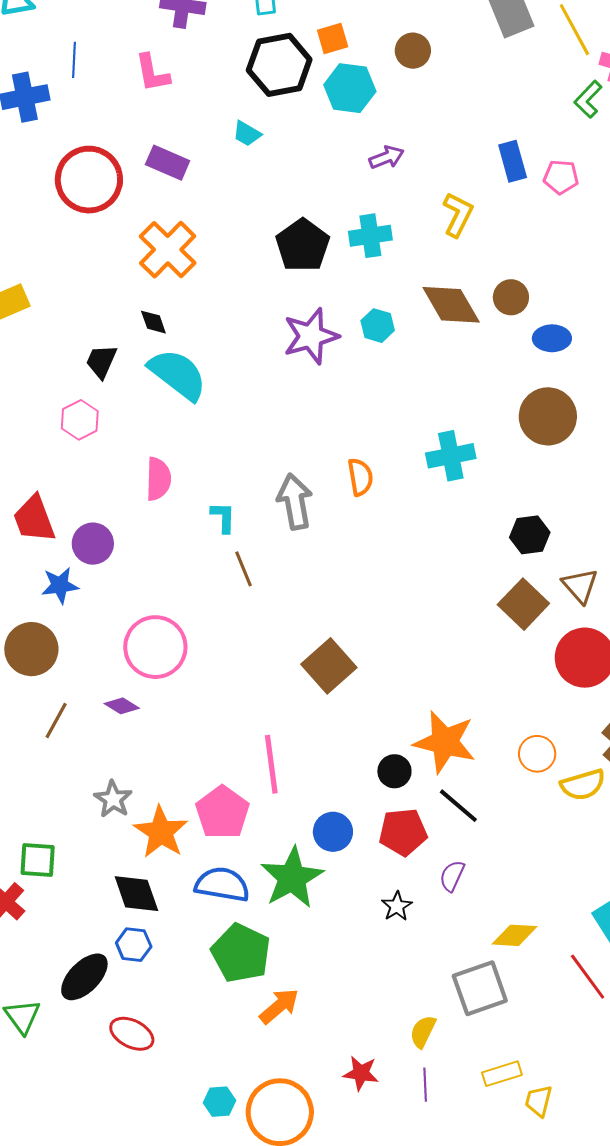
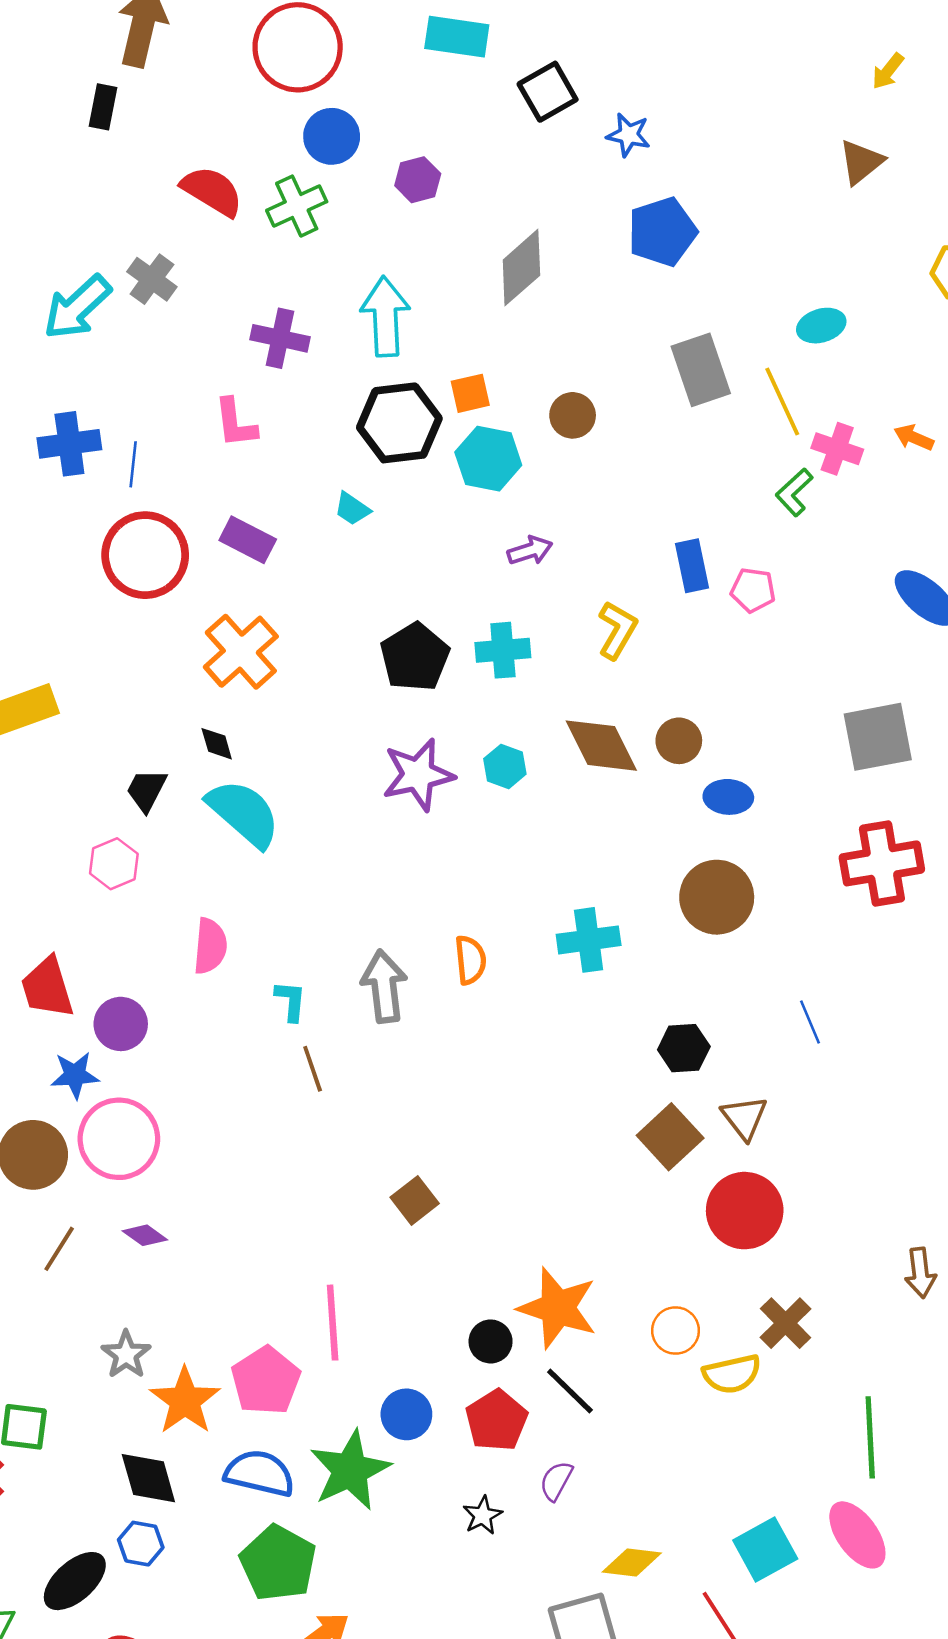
blue line: (74, 60) -> (133, 464), moved
pink circle: (155, 647) -> (119, 1139), moved
brown square: (329, 666) -> (415, 1200), size x0.7
red pentagon: (403, 832) -> (497, 1420), turned -30

